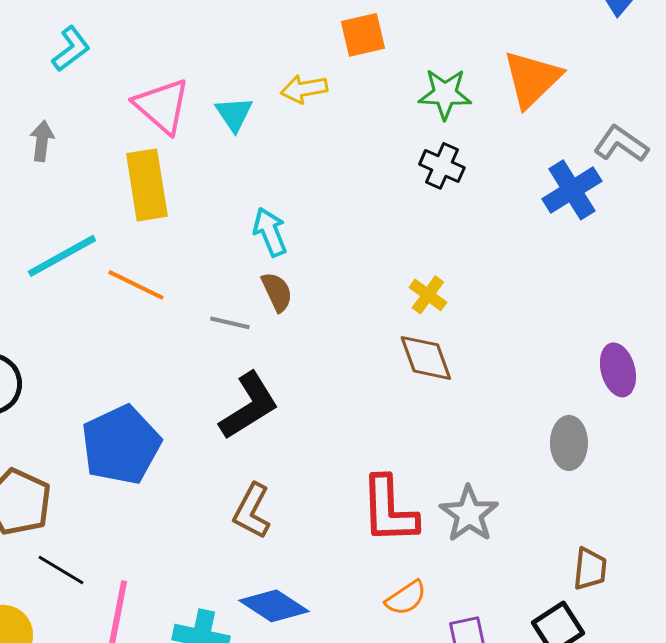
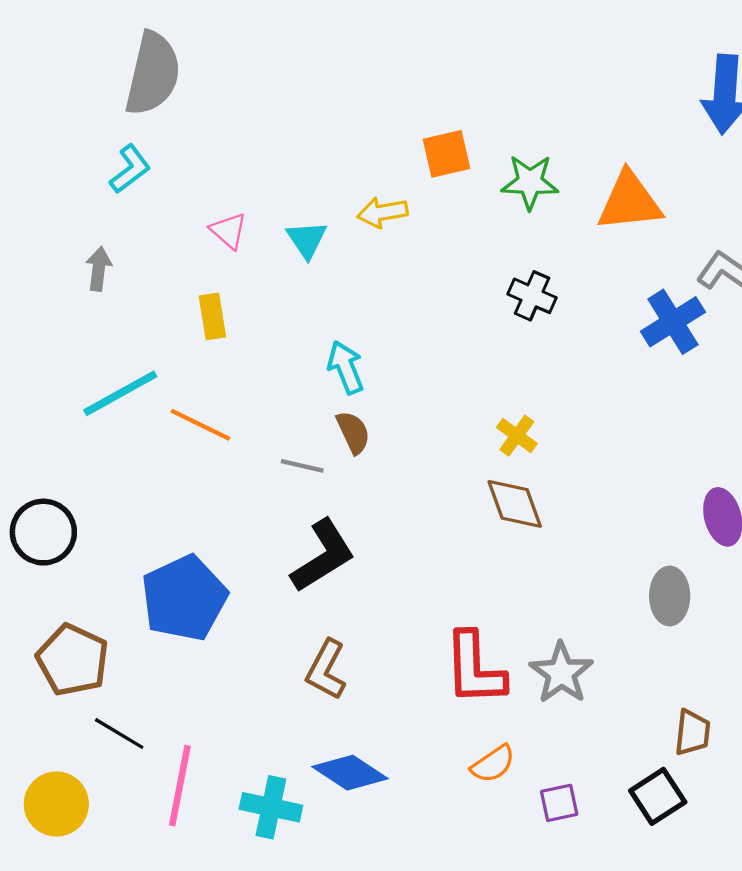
orange triangle: (532, 79) -> (630, 202), turned 38
green star: (445, 94) -> (530, 182), moved
pink triangle: (162, 106) -> (229, 231), size x0.6
yellow rectangle: (147, 185) -> (212, 316), size x0.6

